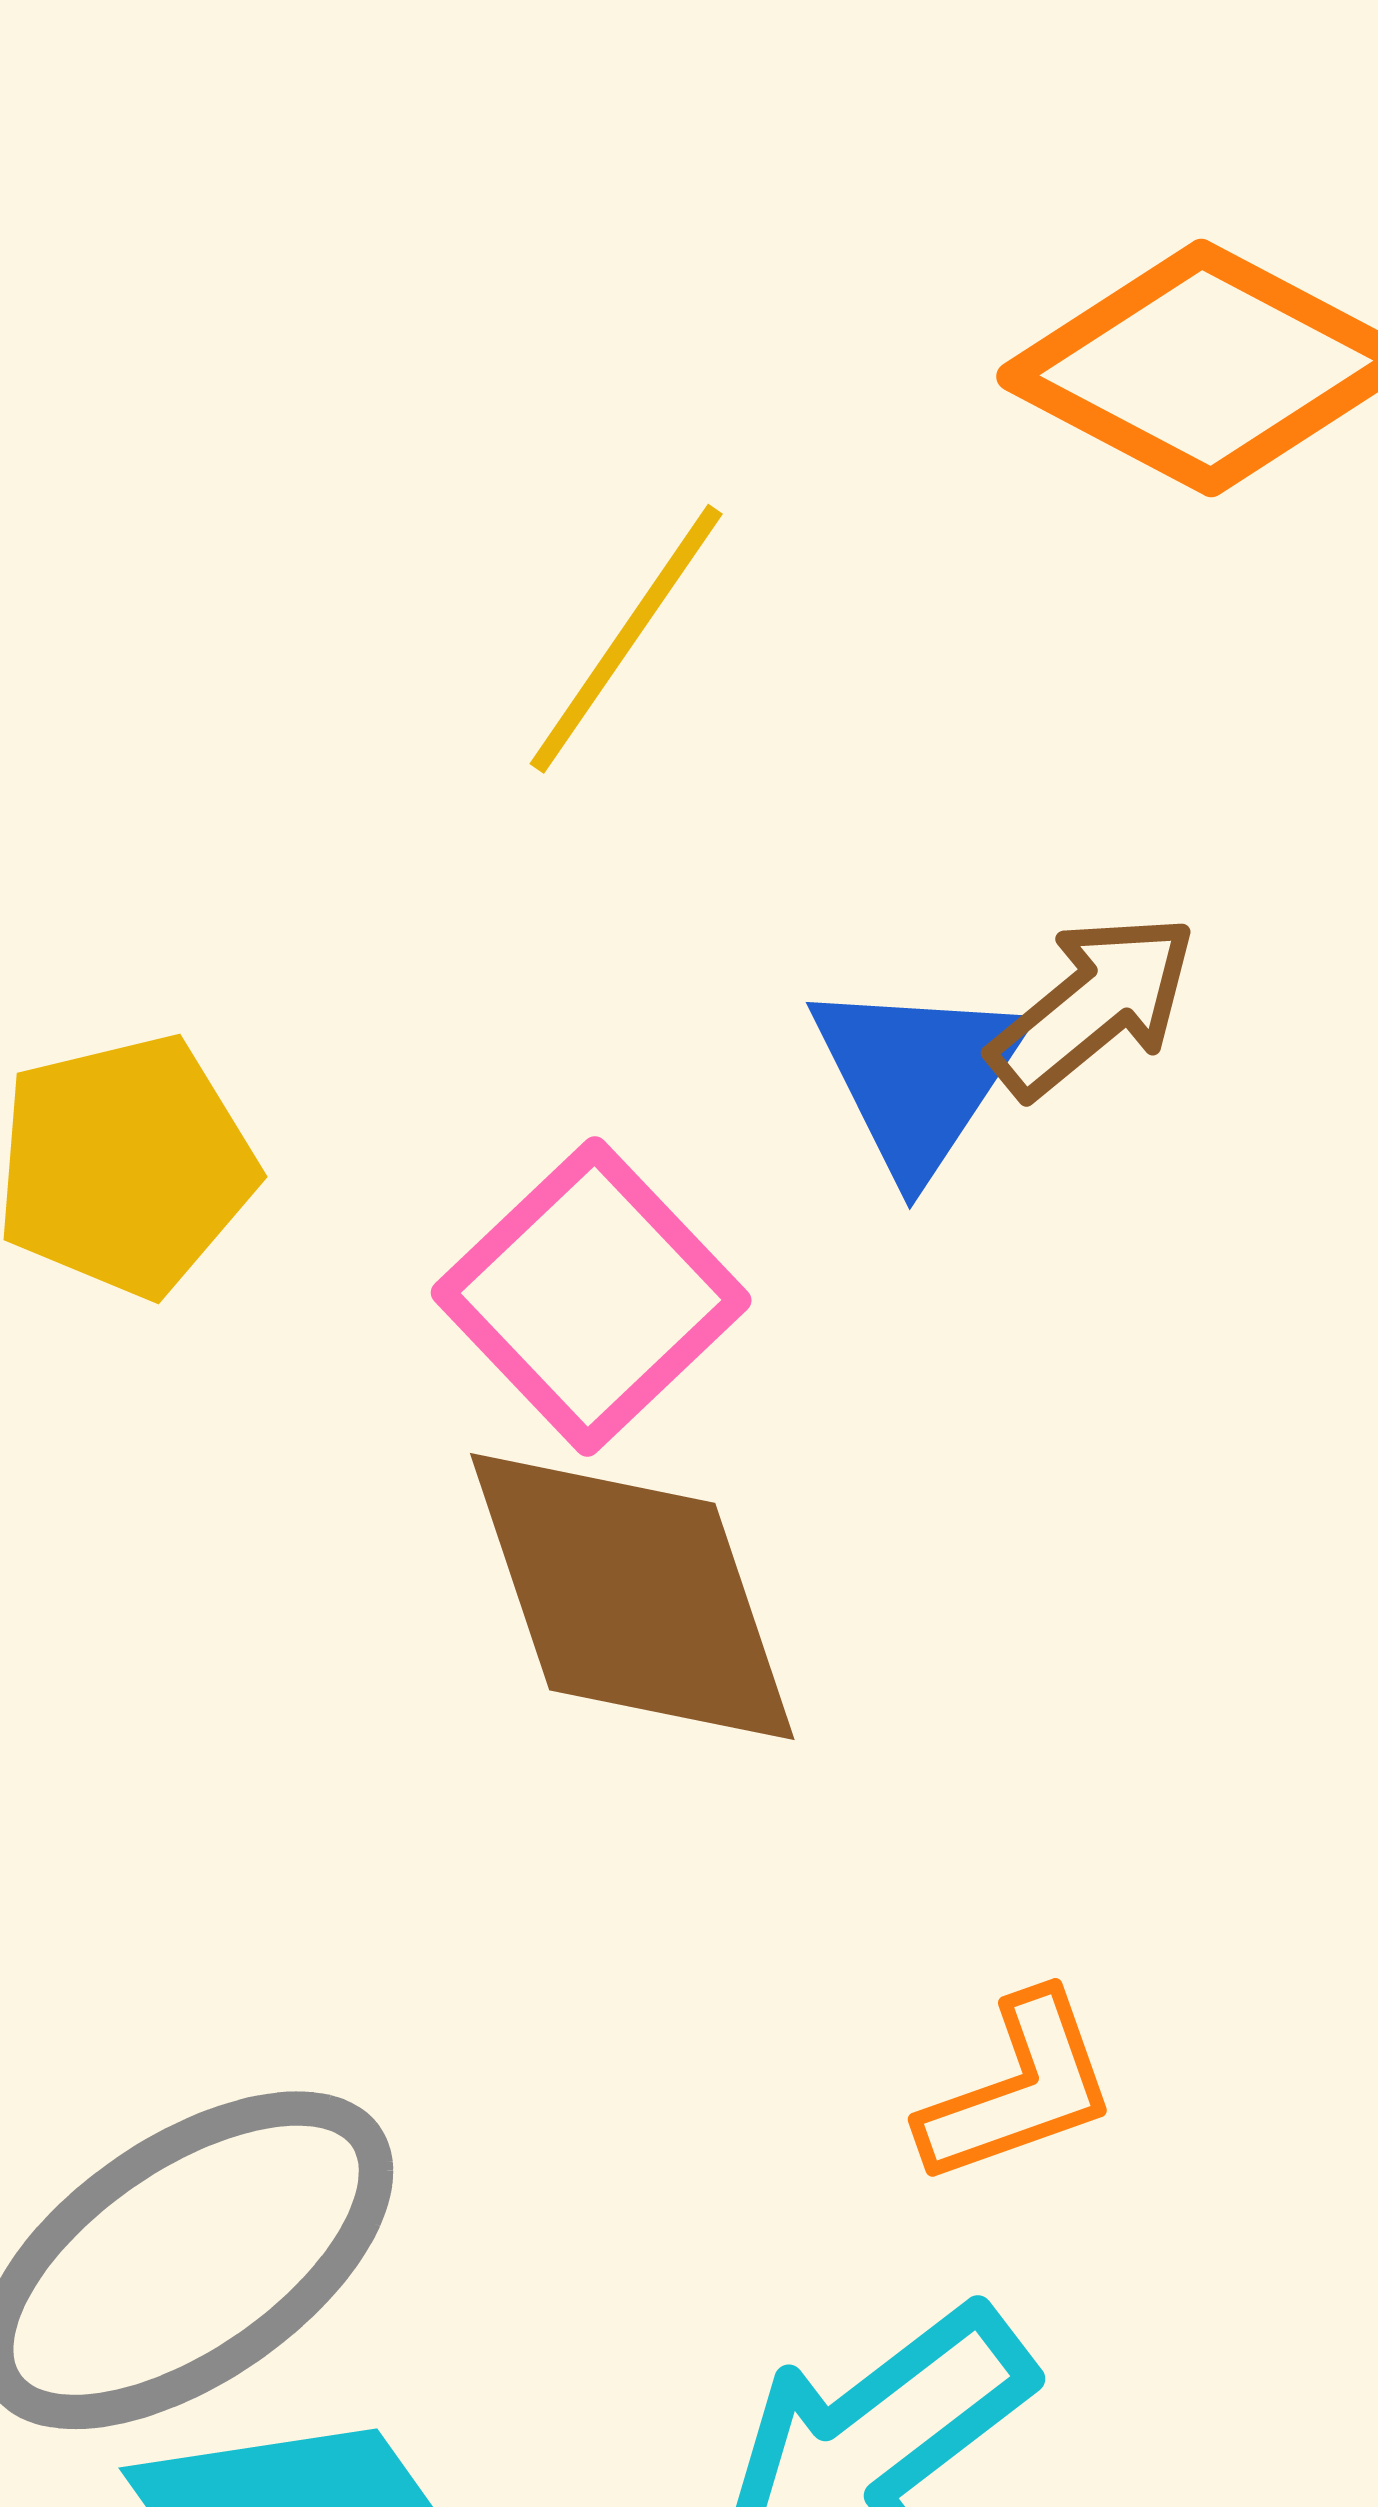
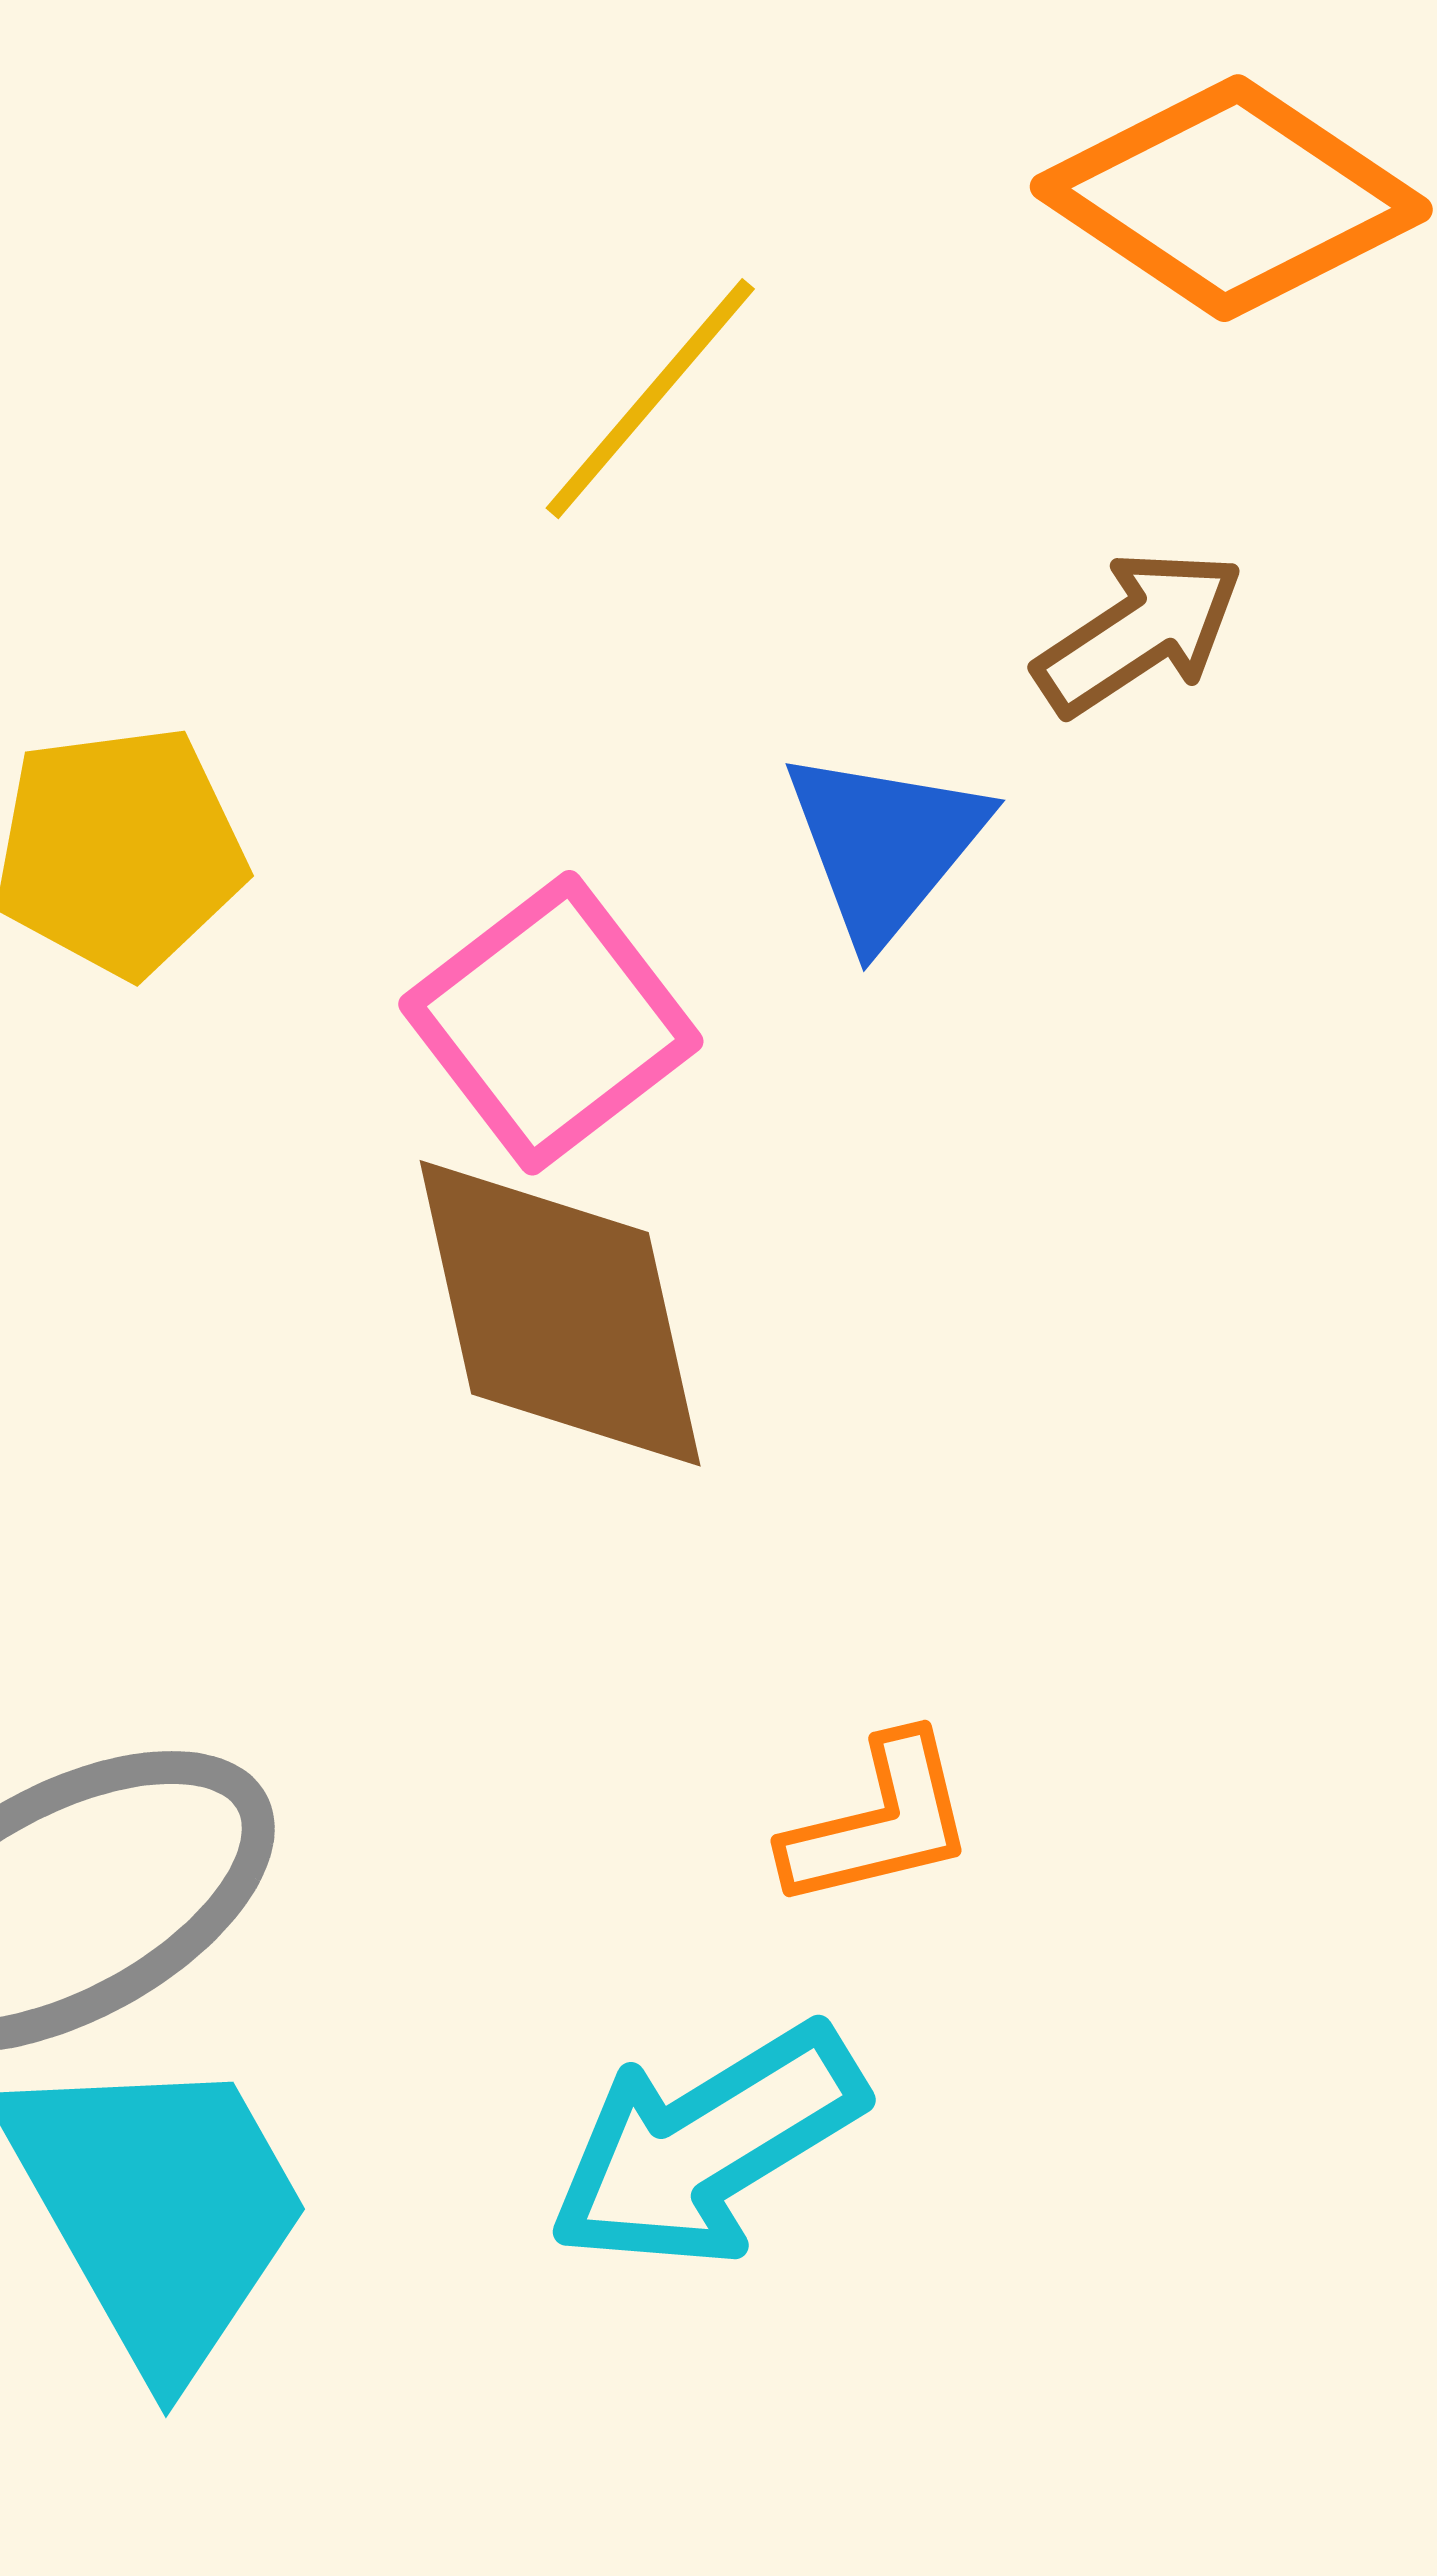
brown arrow: (1093, 1006) -> (1139, 632), moved

